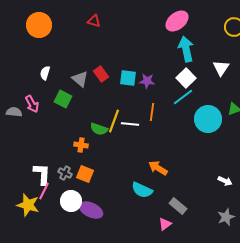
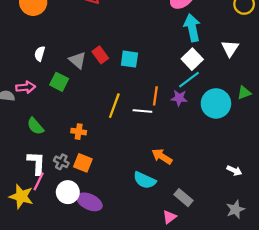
purple star: (147, 81) -> (179, 98), moved
pink arrow: (32, 104) -> (26, 87), turned -66
white line: (130, 124) -> (142, 111), moved
green semicircle: (99, 129) -> (35, 126), moved, turned 30

